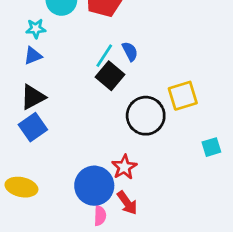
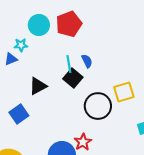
blue triangle: (33, 56) -> (11, 59), moved
cyan line: (104, 56) -> (69, 64), turned -42
black triangle: (33, 97) -> (38, 86), moved

